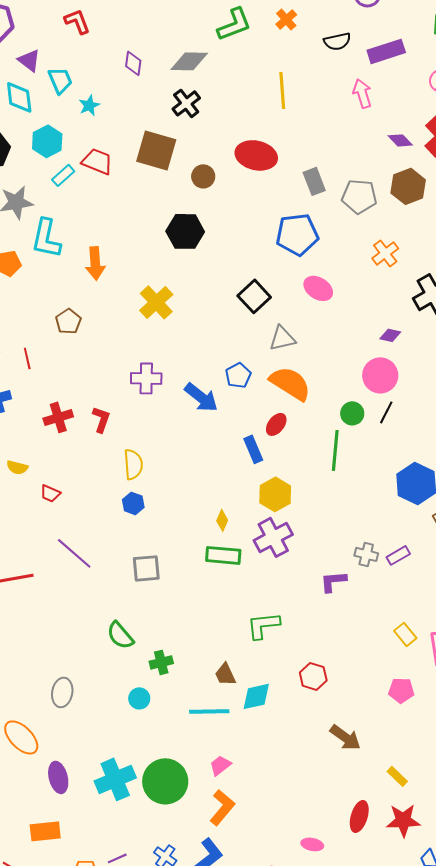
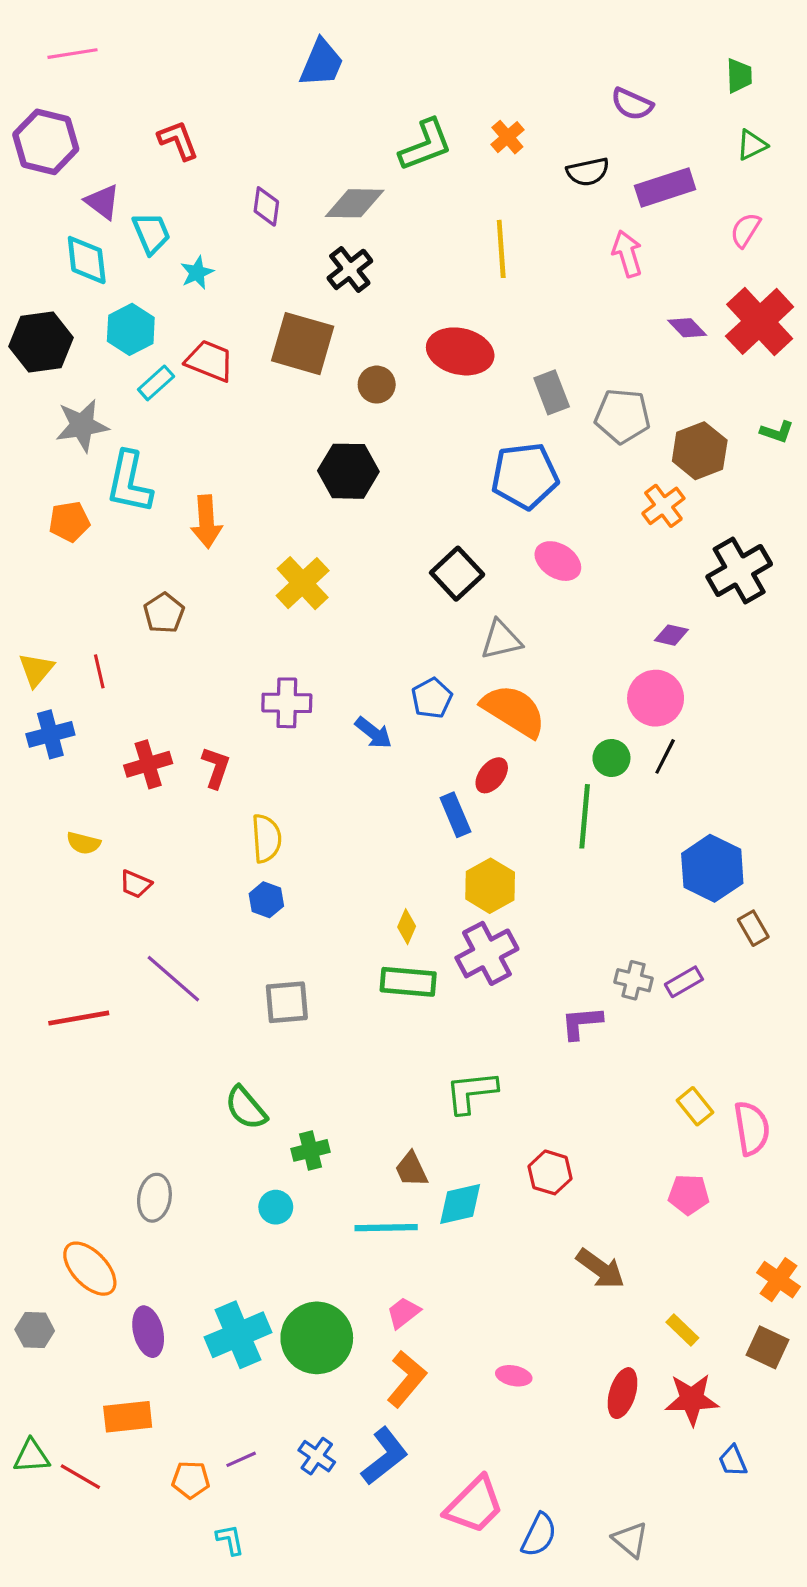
brown hexagon: (408, 186) -> (700, 451), moved
blue arrow: (201, 397) -> (373, 733), size x0.7
pink ellipse: (312, 844) -> (514, 1376), moved

